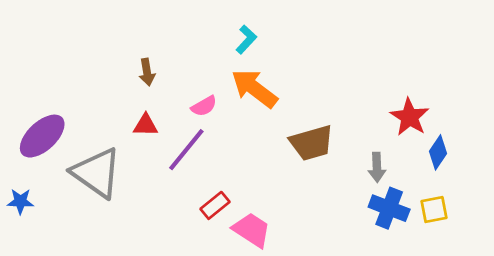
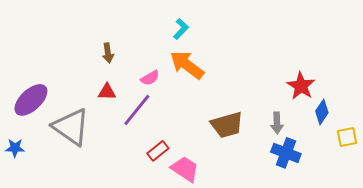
brown trapezoid: (312, 143) -> (227, 125), moved
yellow square: (434, 210) -> (347, 137), moved

